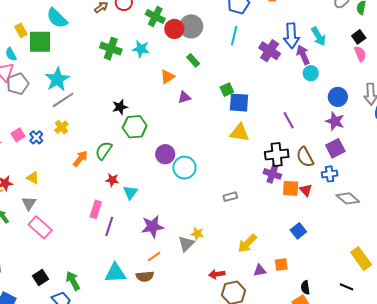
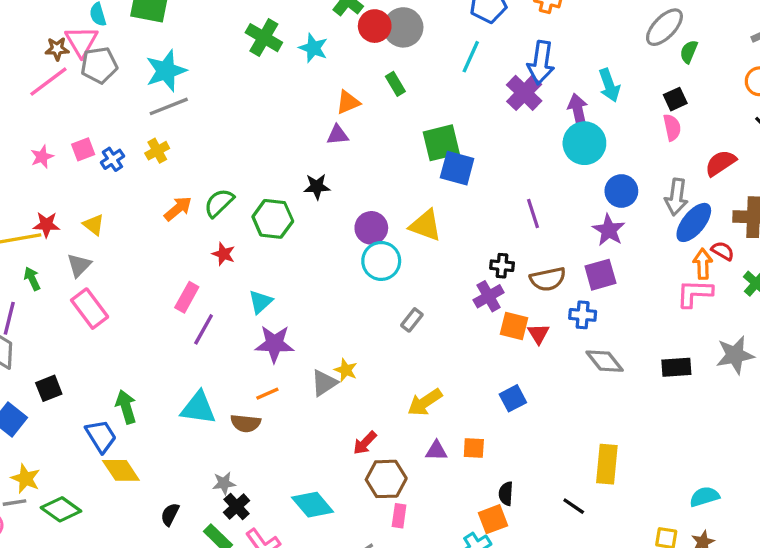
blue arrow: (291, 36) -> (541, 63), moved
cyan circle: (311, 73) -> (584, 143), size x1.6
green square: (227, 90) -> (441, 143), size x1.6
purple triangle: (184, 97) -> (338, 135), moved
black star: (120, 107) -> (317, 187), moved
green hexagon: (135, 127) -> (273, 219), moved
yellow triangle: (240, 133) -> (426, 225), moved
purple circle: (165, 154) -> (371, 228), moved
black cross: (277, 154) -> (502, 266), size x0.6
brown semicircle: (305, 157) -> (548, 279), turned -85
cyan circle: (184, 168) -> (381, 261), moved
purple cross: (272, 174) -> (489, 296), turned 30
cyan triangle: (130, 192) -> (260, 302), moved
gray rectangle: (230, 197) -> (412, 320), turned -48
yellow rectangle: (361, 259) -> (607, 464), turned 30
red arrow: (217, 274) -> (365, 443), turned -49
black square: (40, 278) -> (49, 388), moved

